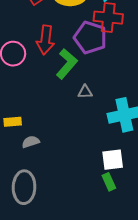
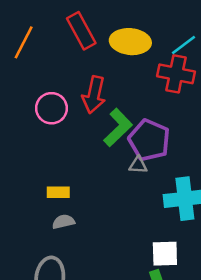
purple pentagon: (90, 38) -> (149, 140), moved
yellow rectangle: (13, 122) -> (58, 192), moved

